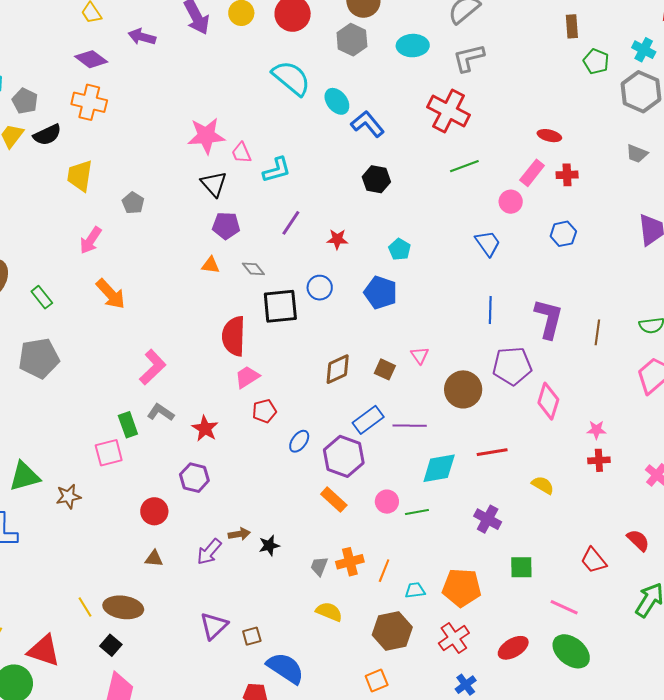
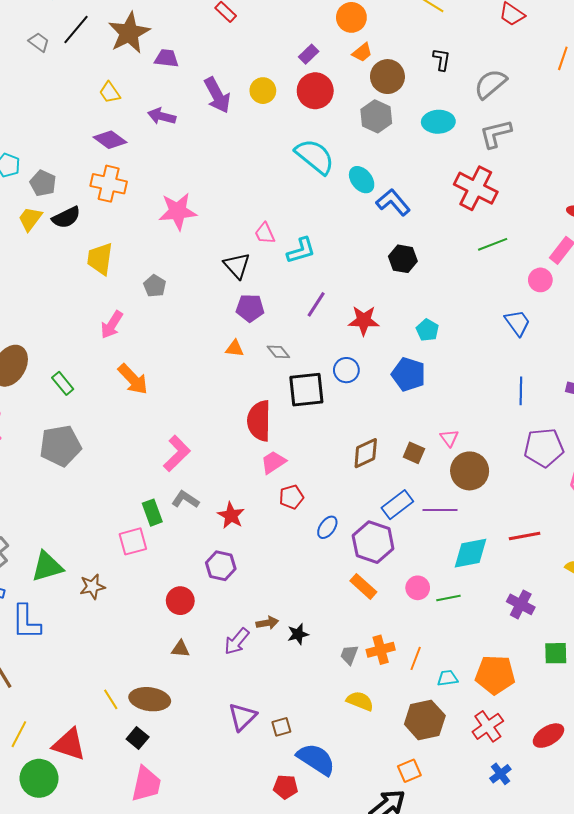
pink star: (206, 136) -> (178, 211), moved
red star: (337, 239) -> (364, 321), size x1.4
brown circle: (463, 389) -> (470, 471), moved

